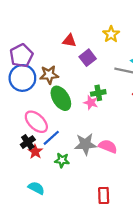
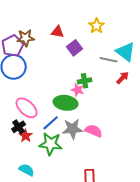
brown star: (49, 75) -> (26, 38), moved
green ellipse: (61, 98) -> (66, 103), moved, turned -50
blue line: (51, 138) -> (51, 123), moved
green star: (62, 160) -> (51, 144), size x1.6

